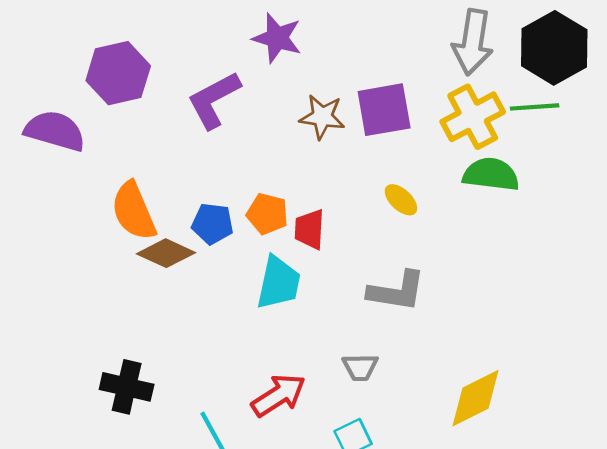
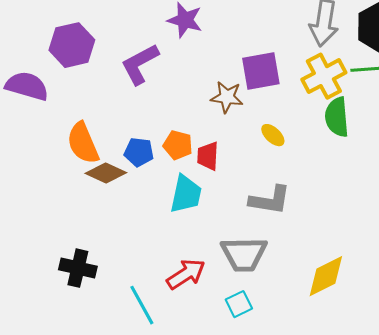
brown star: (322, 117) -> (227, 97), moved
green semicircle: (491, 174) -> (337, 117), turned -102
gray trapezoid: (360, 367) -> (244, 254), size x1.8

